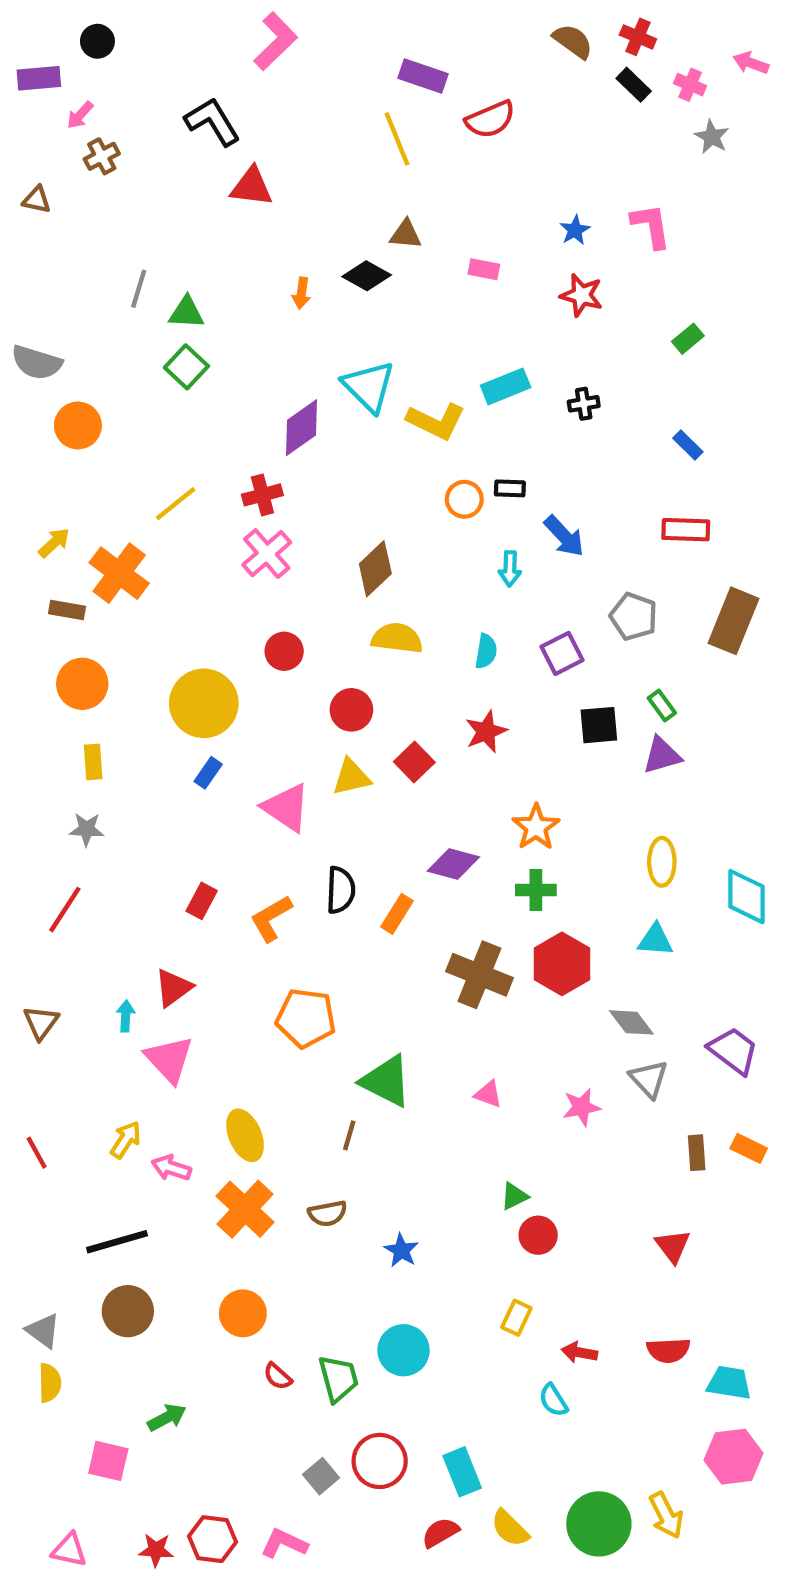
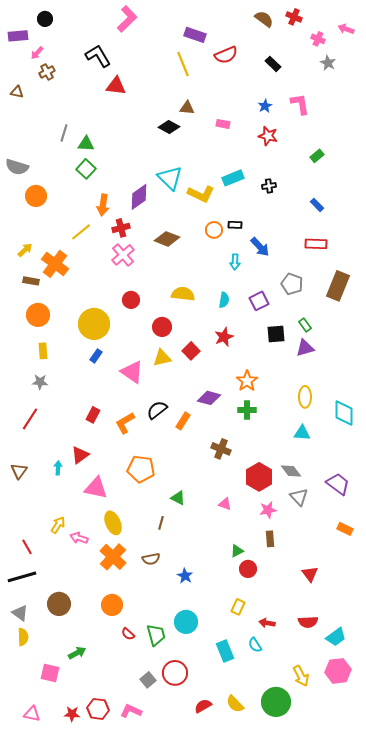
black rectangle: (634, 85) -> (273, 64), moved
orange arrow: (301, 293) -> (103, 205), moved, size x1.5
brown diamond: (375, 569) -> (167, 239), moved, turned 65
black semicircle: (341, 890) -> (157, 410), turned -130
red hexagon: (562, 964) -> (259, 477), moved
brown cross: (479, 975) -> (221, 449), size x0.7
pink triangle: (169, 1059) -> (96, 488), moved, turned -35
green triangle: (386, 1081) -> (178, 498), size x0.6
red line: (37, 1153) -> (27, 547), moved
brown rectangle: (697, 1153) -> (270, 539), moved
black line: (117, 1242) -> (22, 577), moved
cyan trapezoid: (729, 1383) -> (336, 637), turned 135
cyan rectangle: (462, 1472) -> (225, 651), moved
yellow arrow: (666, 1515) -> (301, 676), moved

